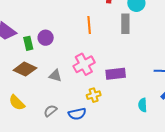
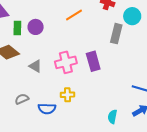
orange line: (89, 25) -> (74, 15), moved, turned 48
purple rectangle: (116, 74) -> (93, 61), moved, turned 66

